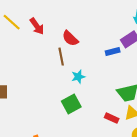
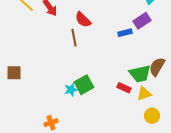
cyan star: (78, 77) -> (71, 90), moved
red rectangle: (112, 118) -> (124, 88), moved

